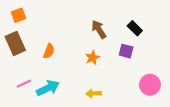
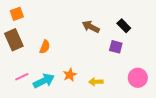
brown arrow: (99, 29) -> (91, 27), turned -30
orange star: (92, 58) -> (70, 75), moved
yellow arrow: (93, 93) -> (96, 82), moved

